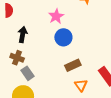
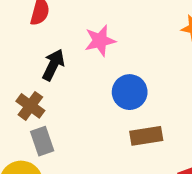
pink star: (56, 16) -> (100, 41), moved
brown rectangle: (73, 65) -> (146, 136), moved

